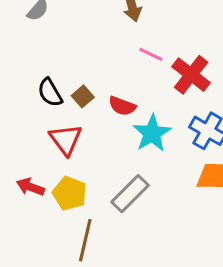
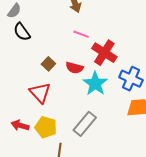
pink line: (151, 54) -> (81, 34), moved
red cross: (191, 75) -> (104, 53), moved
black semicircle: (50, 93) -> (22, 32), moved

